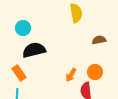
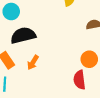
orange arrow: (71, 75) -> (33, 62), moved

